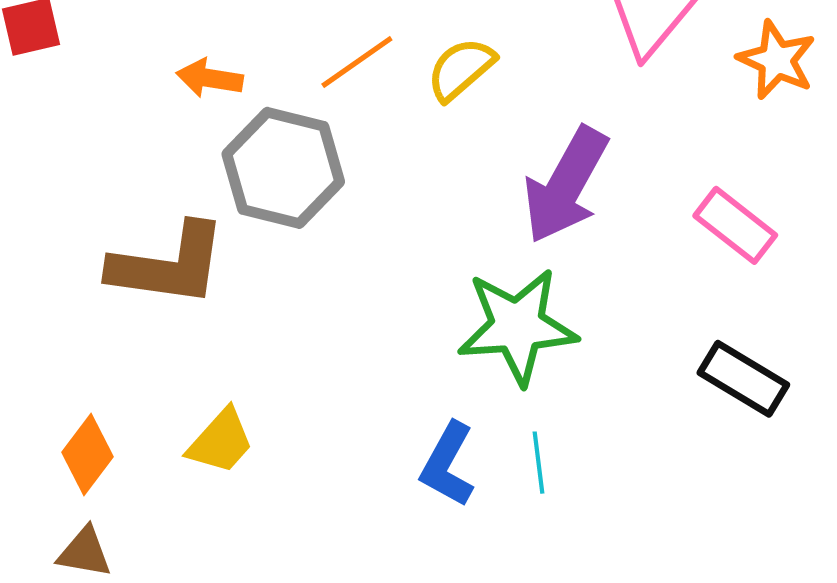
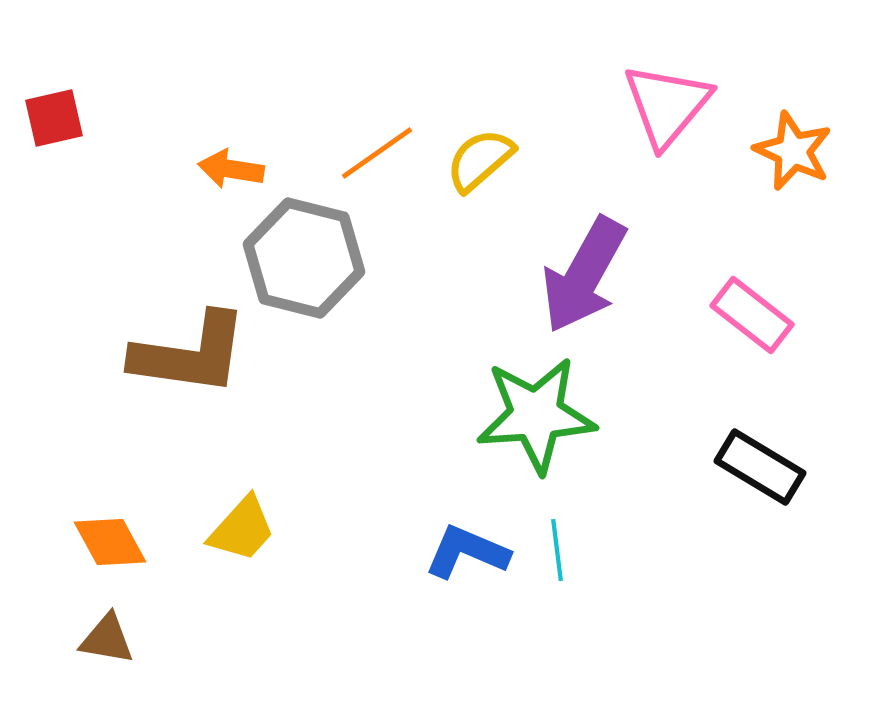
orange diamond: (88, 454) -> (110, 542), turned -66
blue L-shape: (448, 465) -> (467, 552), turned 84

